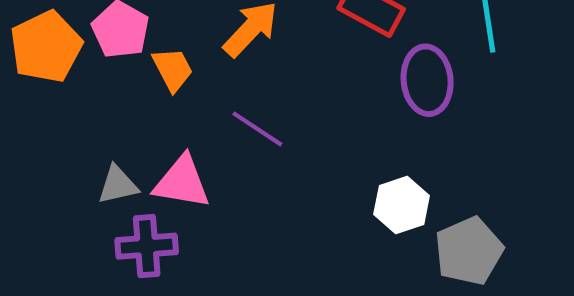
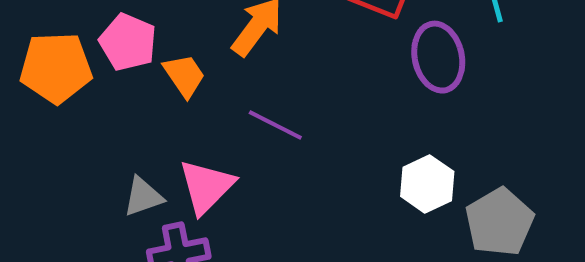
orange pentagon: (46, 47) -> (56, 68), turned 30
pink triangle: (182, 182) -> (206, 186), turned -48

